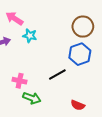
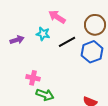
pink arrow: (14, 18) -> (57, 17), moved
black line: (57, 75) -> (67, 42), moved

